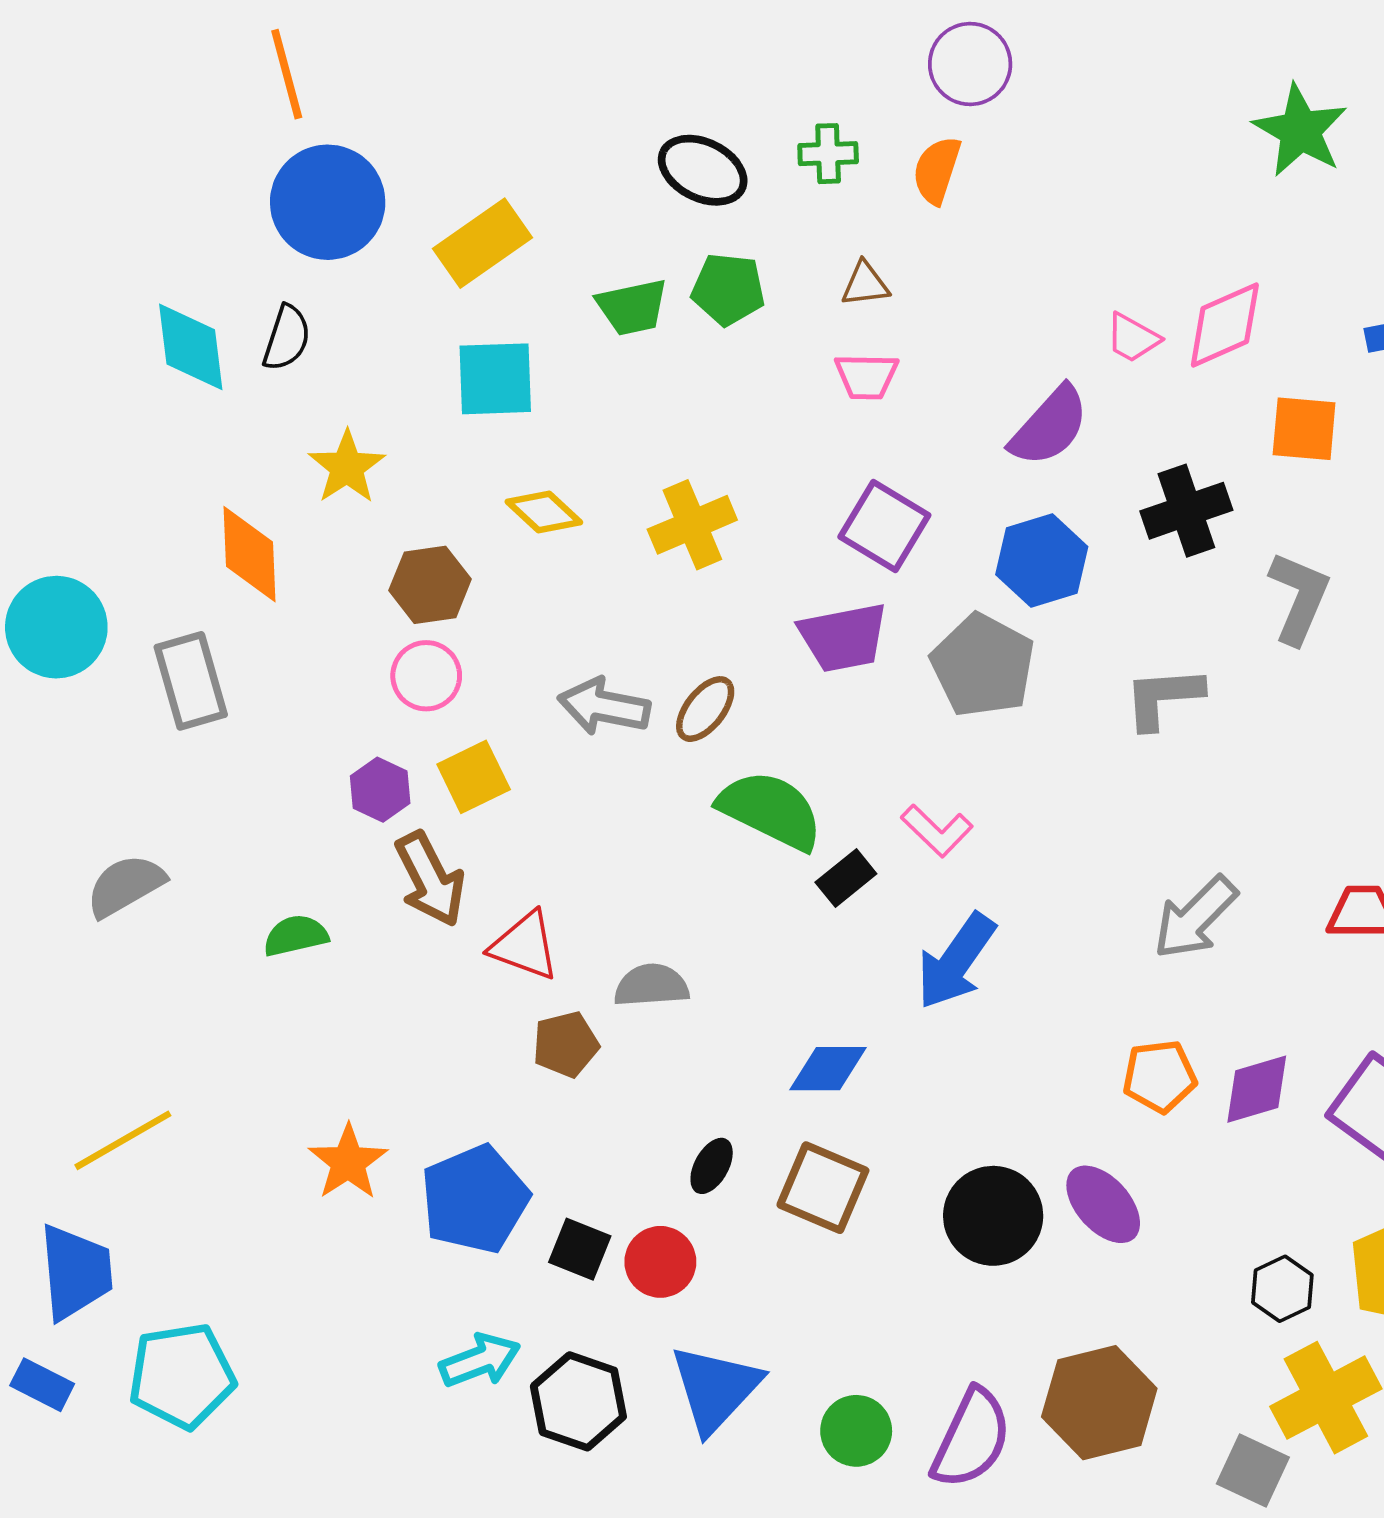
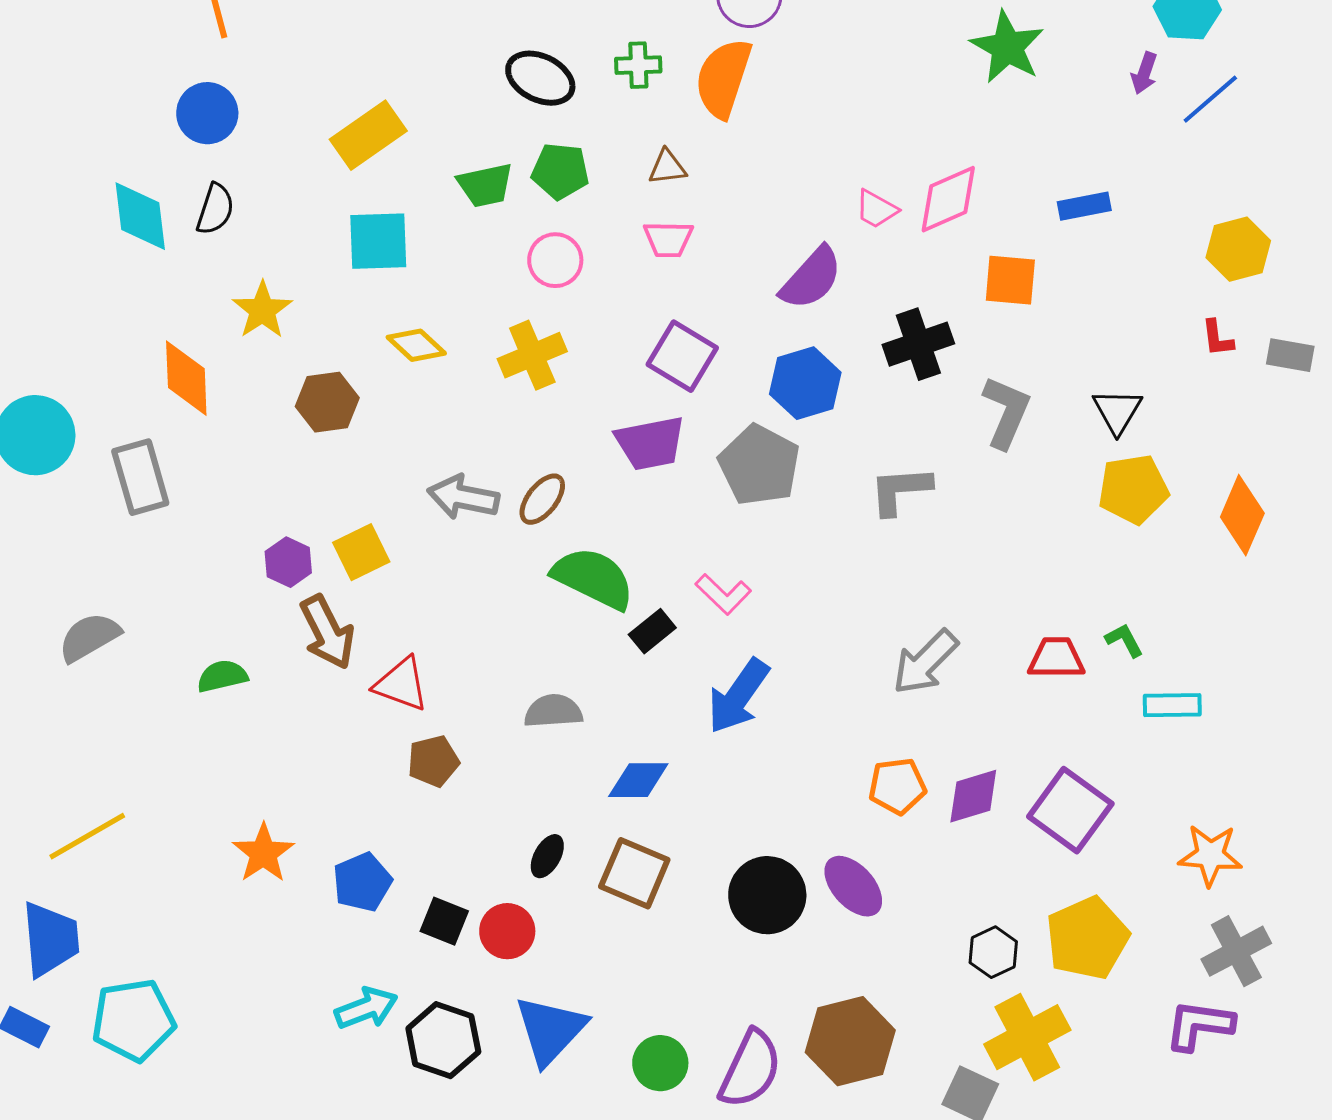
orange semicircle: (937, 170) -> (723, 78), size x1.5
blue circle: (328, 202) -> (207, 113), moved, size x0.7
pink circle: (426, 676) -> (555, 260), moved
gray semicircle: (651, 985) -> (553, 711), moved
blue pentagon: (475, 1199) -> (362, 882), size x0.7

